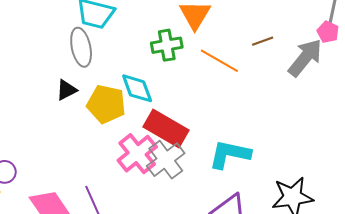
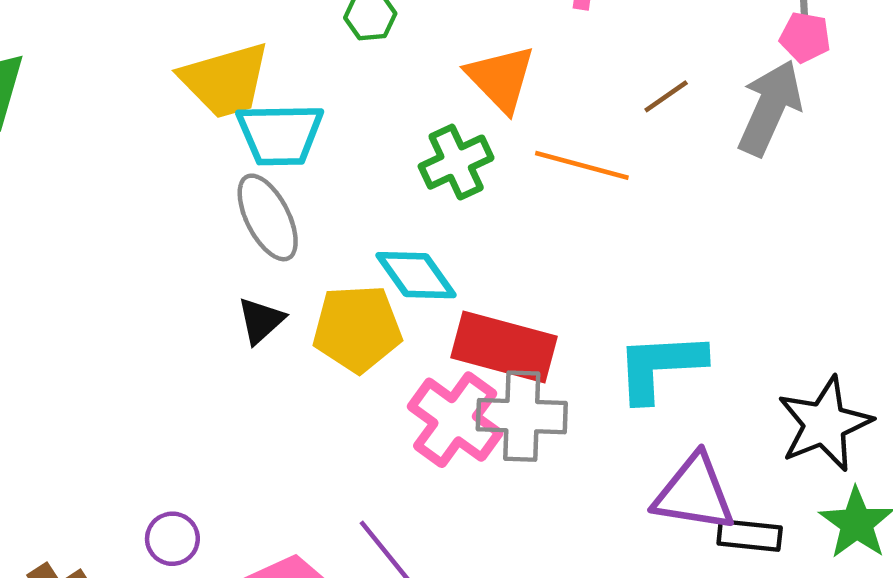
gray cross: (166, 160) -> (522, 416), turned -36

